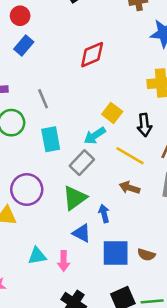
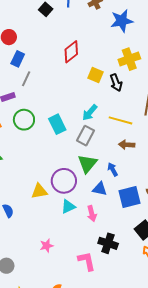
gray line: (43, 99) -> (26, 79), moved, turned 63
yellow square: (112, 113) -> (95, 75), moved
black arrow: (144, 125) -> (116, 83), moved
purple circle: (27, 190) -> (64, 181), moved
cyan triangle: (37, 256) -> (68, 206), moved

